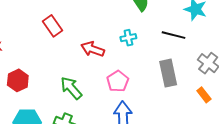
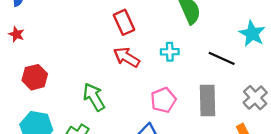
red rectangle: (52, 26) -> (124, 22), moved
pink pentagon: (118, 81) -> (163, 100), moved

